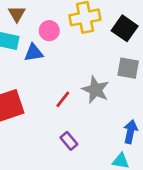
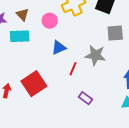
blue triangle: (34, 53) -> (59, 48), moved

